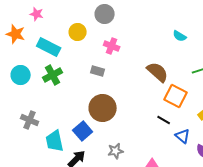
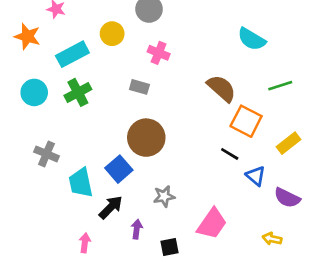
cyan semicircle: (180, 36) -> (252, 39), size x1.5
cyan rectangle: (49, 47) -> (72, 54), turned -55

